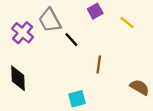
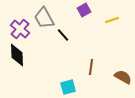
yellow line: (127, 23) -> (112, 20), turned -56
brown line: (99, 65) -> (91, 67), moved
black diamond: (18, 78) -> (17, 55), moved

